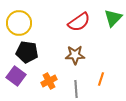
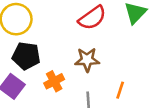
orange cross: (49, 81) -> (54, 81), moved

